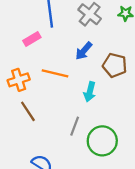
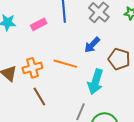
pink rectangle: (32, 39) -> (39, 24), moved
cyan arrow: (90, 92) -> (96, 82), size x1.4

